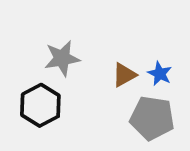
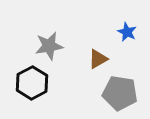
blue star: (160, 74) -> (127, 32), moved

